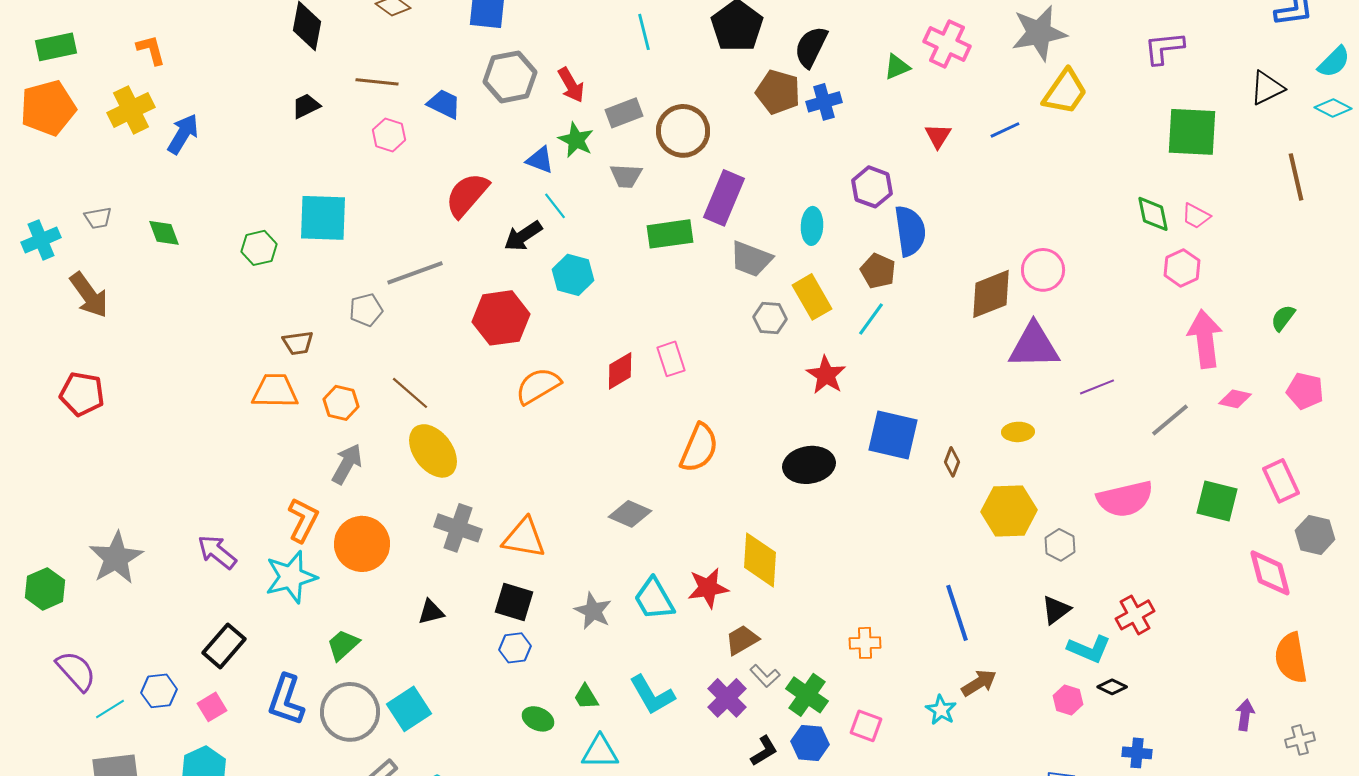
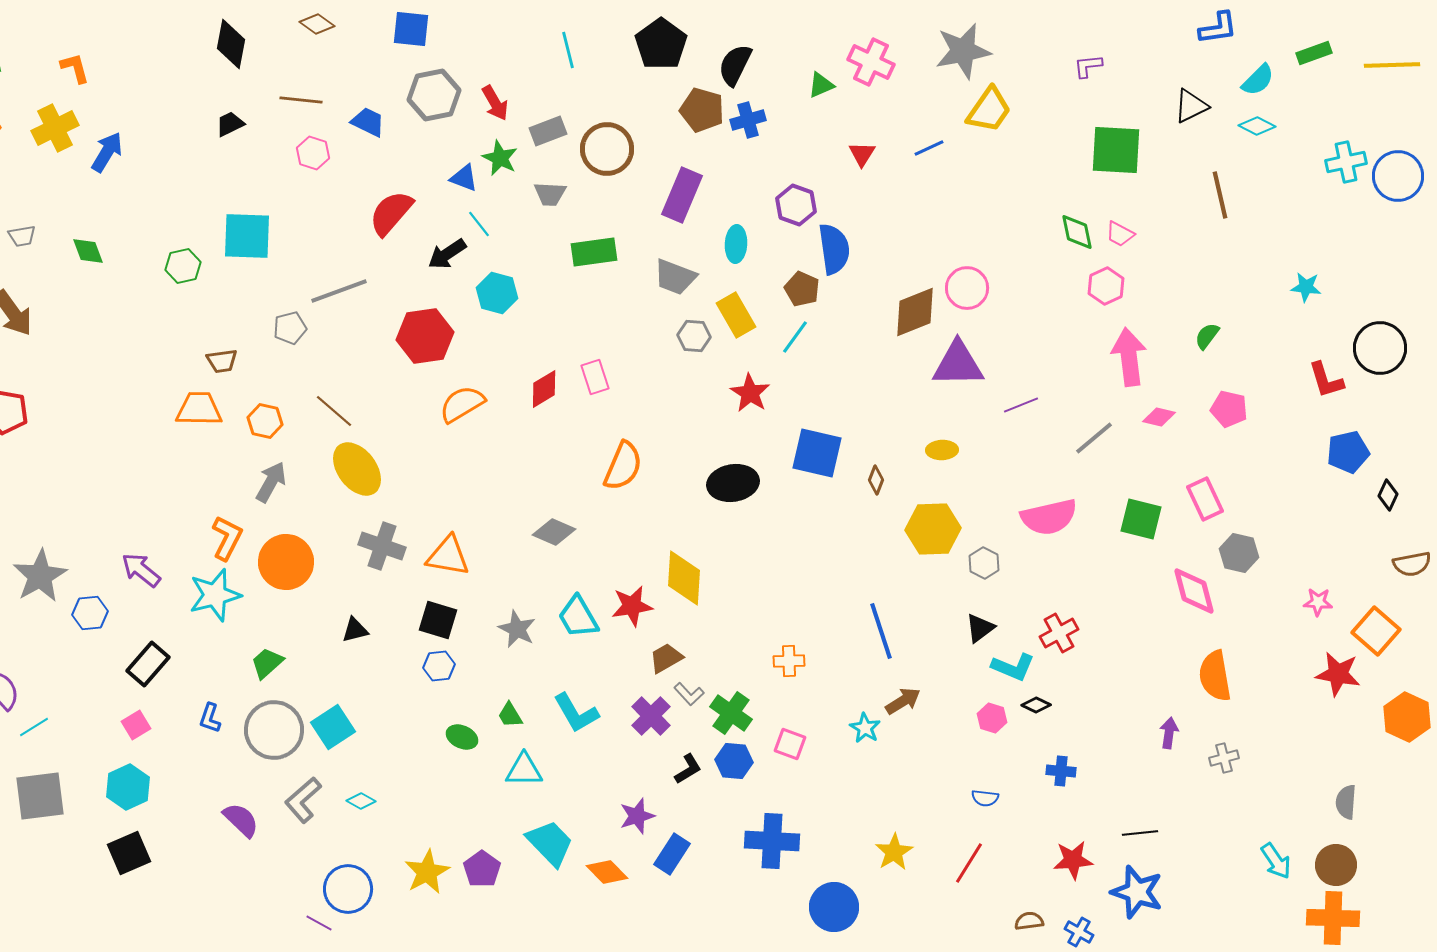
purple L-shape: (1164, 48) -> (1088, 66), size x0.7
purple rectangle: (724, 198) -> (682, 195), moved
blue hexagon: (159, 691) -> (90, 613), moved
blue L-shape: (286, 700) -> (210, 718), size x0.6

